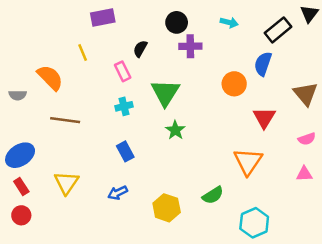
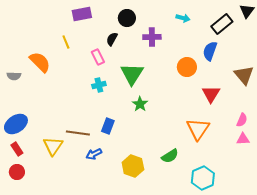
black circle: (177, 22) -> (127, 18), moved
brown line: (65, 120) -> (78, 133), moved
pink semicircle: (307, 139) -> (242, 120), moved, turned -48
blue rectangle: (125, 151) -> (108, 126), moved, turned 49

